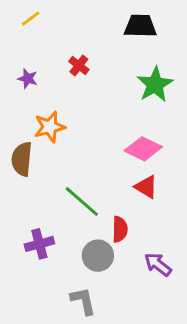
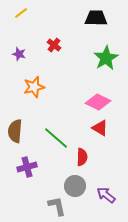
brown semicircle: (22, 159) -> (15, 131), moved
gray circle: (98, 256) -> (75, 186), moved
purple arrow: (158, 264) -> (106, 195), moved

